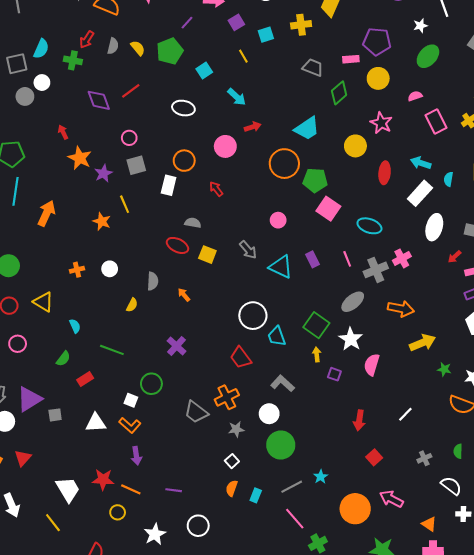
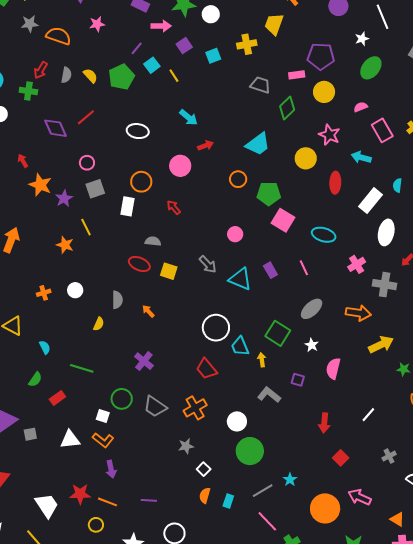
yellow line: (243, 56) -> (174, 76), moved
cyan square: (204, 71) -> (152, 65), moved
cyan arrow: (421, 163) -> (361, 157), moved
orange circle: (284, 164) -> (238, 179), size x0.6
gray cross: (376, 270) -> (385, 285), moved, turned 35
white star: (351, 339) -> (312, 345), size x0.6
yellow arrow: (317, 354) -> (262, 360), moved
gray L-shape: (283, 383) -> (269, 395), moved
gray trapezoid: (196, 412) -> (155, 407), moved
gray star: (236, 429) -> (186, 446), moved

